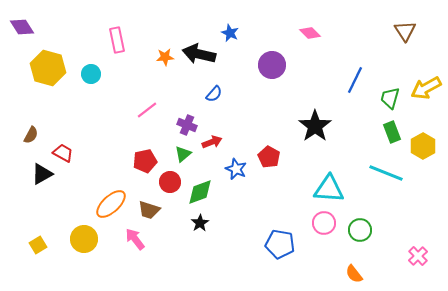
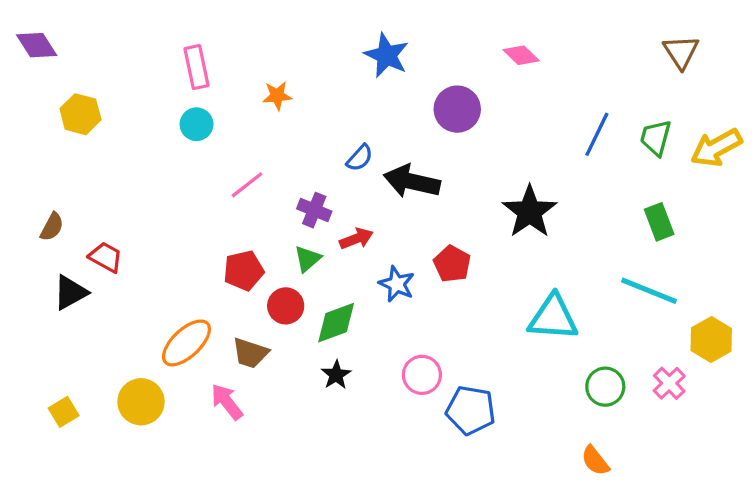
blue star: (230, 33) -> (387, 55), size x1.5
black arrow: (199, 54) -> (412, 181), moved
yellow hexagon: (48, 68) -> (80, 114), size x0.7
cyan circle: (91, 74) -> (197, 124), moved
green trapezoid: (390, 98) -> (656, 138), moved
yellow hexagon: (423, 146) -> (711, 340), moved
pink circle: (324, 223) -> (422, 375), moved
pink cross: (418, 256) -> (669, 383), moved

